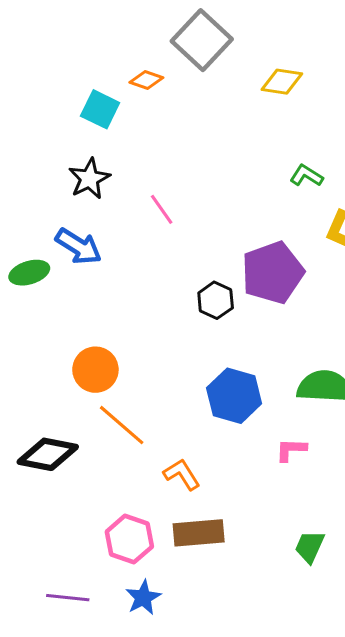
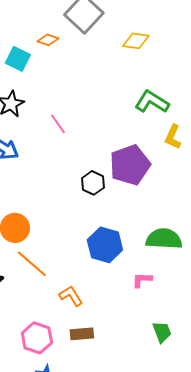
green L-shape: (306, 176) -> (152, 102), size x1.6
brown rectangle: (199, 533) -> (82, 334), size x0.7
green trapezoid: (310, 547) -> (162, 332), moved, turned 135

